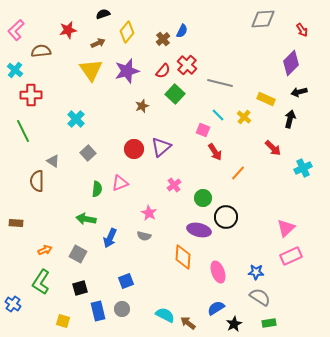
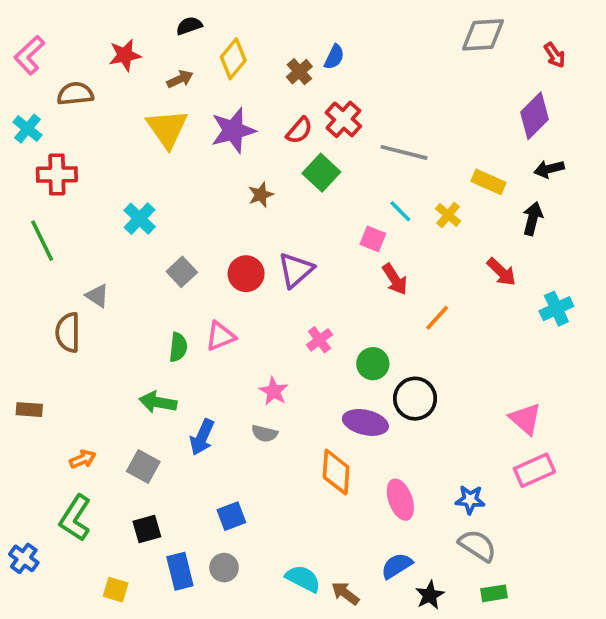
gray square: (88, 153) -> (182, 272), moved
pink triangle: (286, 228) -> (525, 419), turned -36

